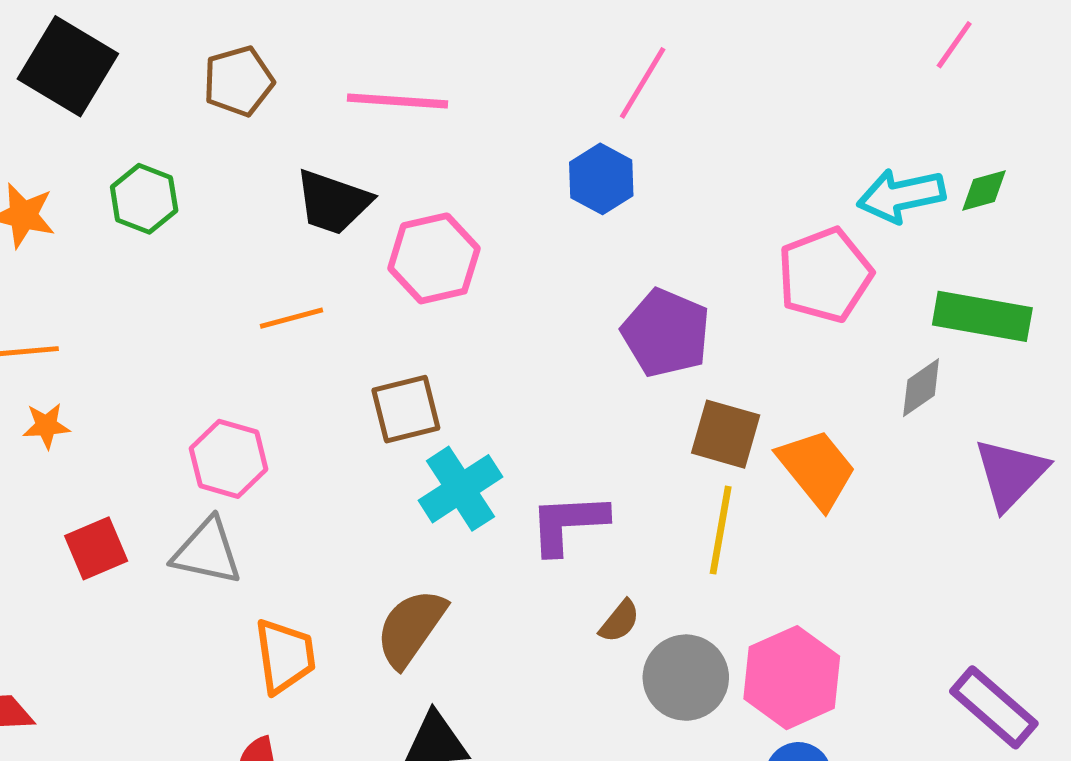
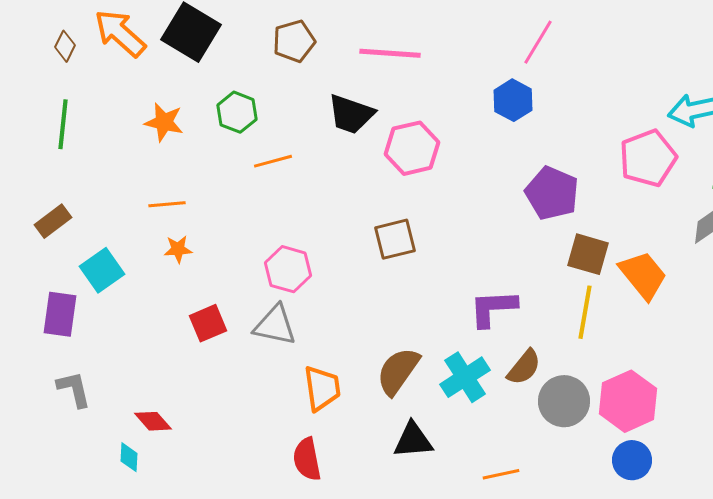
orange line: (292, 318) -> (273, 161), moved
cyan cross: (460, 489) -> (465, 377), moved
brown semicircle: (620, 621) -> (524, 367), size x1.4

